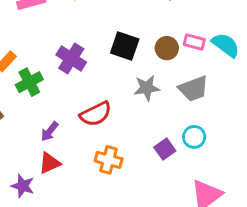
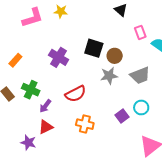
pink rectangle: (194, 42) -> (140, 32), moved, turned 56
brown circle: (167, 48) -> (115, 56), moved
green cross: (29, 82) -> (31, 90), moved, turned -36

